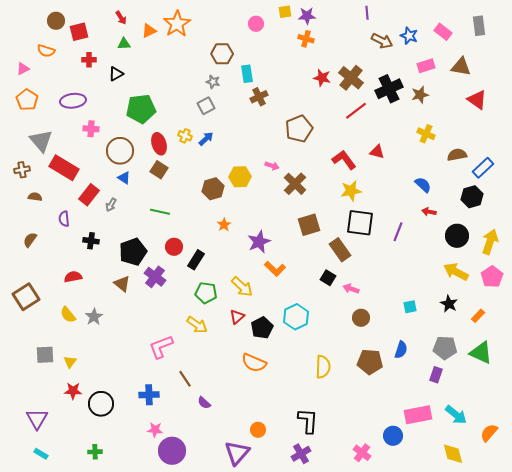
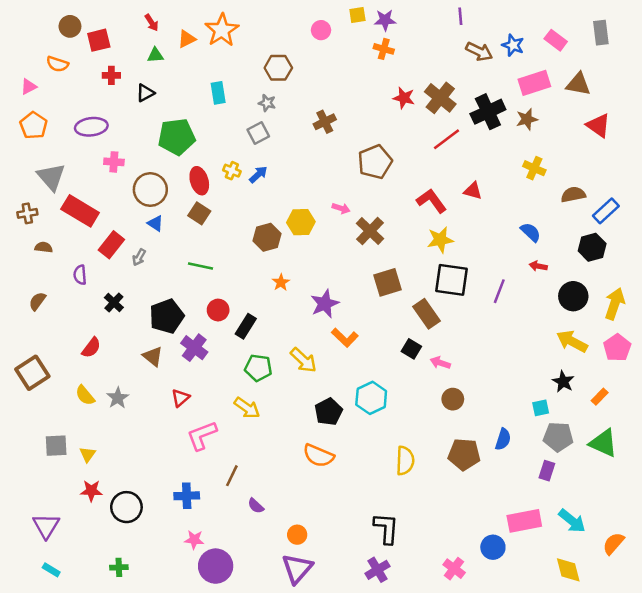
pink rectangle: (426, 66) -> (534, 83), size x1.4
cyan rectangle: (247, 74) -> (218, 93), moved
black cross: (91, 241) -> (114, 302), turned 35
red semicircle: (73, 277) -> (91, 348), turned 138
cyan square: (410, 307) -> (541, 408), moved
red triangle: (237, 317) -> (180, 398), moved
brown line: (185, 379) -> (232, 476), turned 60
orange circle: (258, 430) -> (297, 535), moved

